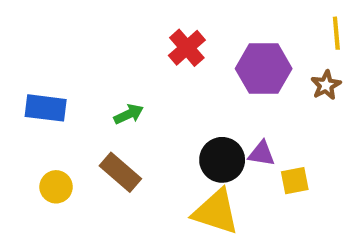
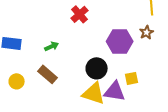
purple hexagon: (264, 69) -> (120, 41), moved
purple triangle: (262, 154) -> (115, 91), moved, size x1.6

